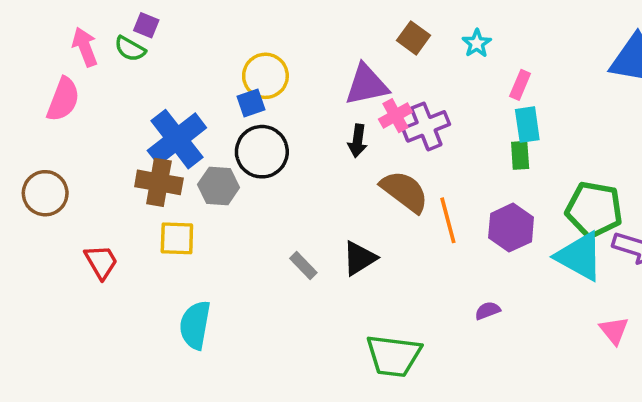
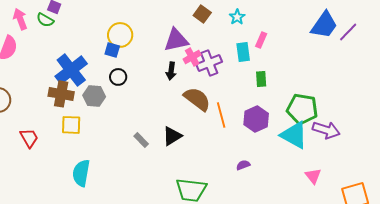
blue square: (251, 103) -> (112, 50), turned 35
cyan rectangle: (527, 125) -> (243, 52), moved
black circle: (262, 152) -> (118, 77), size x0.6

